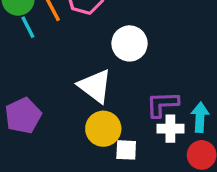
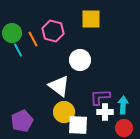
purple pentagon: (23, 116) -> (22, 121), moved
white square: (126, 150) -> (78, 125), size x1.5

